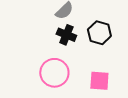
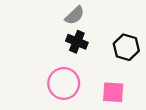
black hexagon: (99, 33) -> (126, 47), moved

